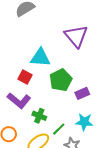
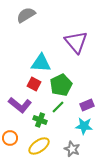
red square: (25, 77) -> (34, 84), moved
purple rectangle: (82, 93) -> (87, 105), moved
green line: (59, 129) -> (58, 107), moved

